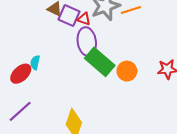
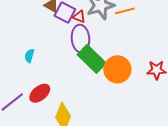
orange circle: (127, 71) -> (117, 69), size x1.4
red ellipse: (21, 74) -> (40, 93), moved

